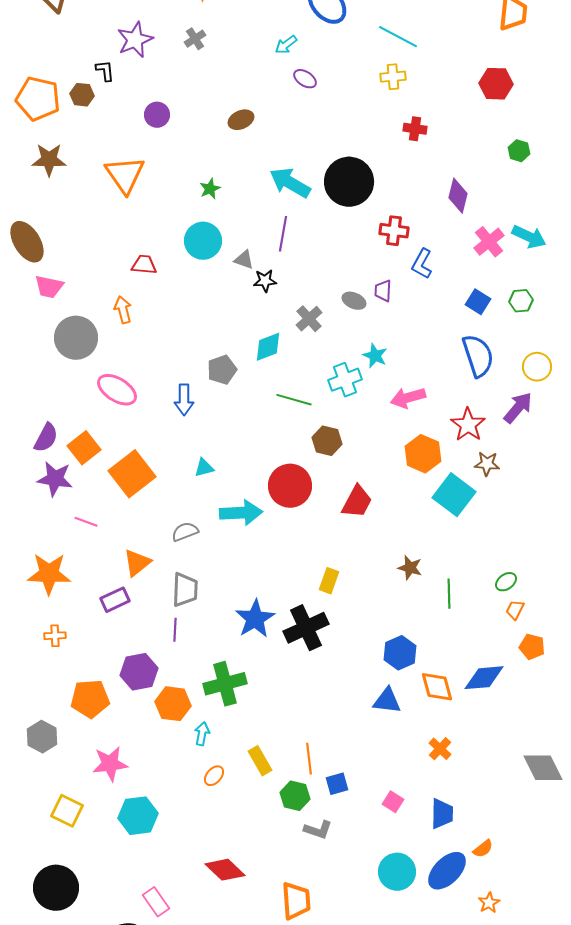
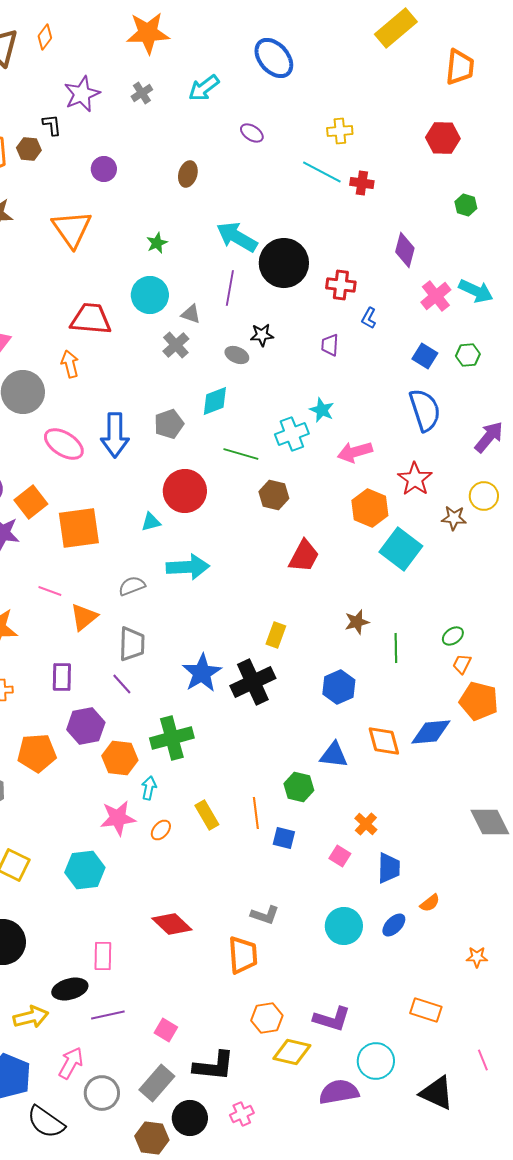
cyan line: (398, 37) -> (322, 172), moved
cyan arrow: (286, 45) -> (204, 88), moved, size x1.4
brown ellipse: (241, 120) -> (188, 174), turned -50
black circle: (349, 182) -> (284, 263), moved
blue L-shape: (422, 264) -> (369, 318), size x0.7
red trapezoid: (144, 265) -> (91, 319), size x1.6
black star: (265, 281) -> (262, 335), moved
gray ellipse: (354, 301) -> (237, 355), moved
gray cross: (309, 319) -> (176, 345), moved
yellow circle: (537, 367) -> (484, 496), moved
blue arrow: (184, 400) -> (115, 435), moved, size x1.4
purple arrow: (518, 408) -> (489, 437), moved
brown star: (487, 464) -> (454, 518), moved
orange square: (132, 474) -> (79, 528), turned 30
red circle: (290, 486) -> (185, 491), moved
pink line: (86, 522) -> (50, 591), moved
brown star: (410, 568) -> (357, 622), turned -30
purple rectangle: (115, 600) -> (62, 677), moved, turned -64
purple line: (175, 630) -> (122, 684), turned -45
orange pentagon: (532, 647) -> (479, 701), size x1.5
blue hexagon: (400, 653) -> (339, 687), moved
orange cross: (440, 749) -> (366, 824), moved
pink star: (110, 764) -> (118, 818), moved
blue square: (337, 784) -> (284, 838), turned 30
green hexagon: (295, 796) -> (299, 787), moved
gray L-shape: (318, 830) -> (265, 915), moved
blue ellipse: (447, 871) -> (394, 925), size x0.6
pink rectangle: (156, 902) -> (103, 956), turned 36
orange star: (489, 903) -> (477, 957), moved, turned 30

